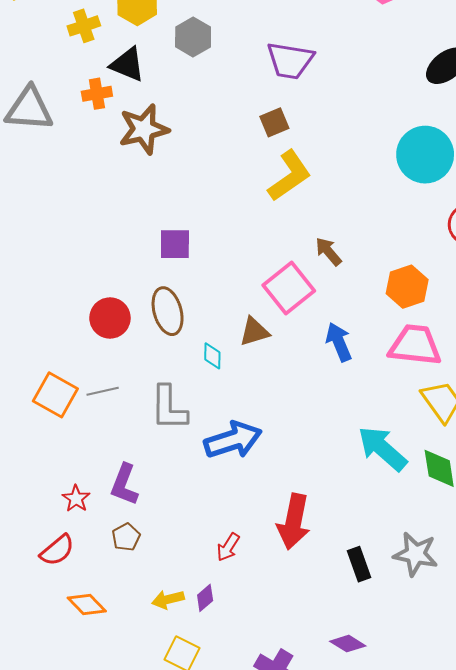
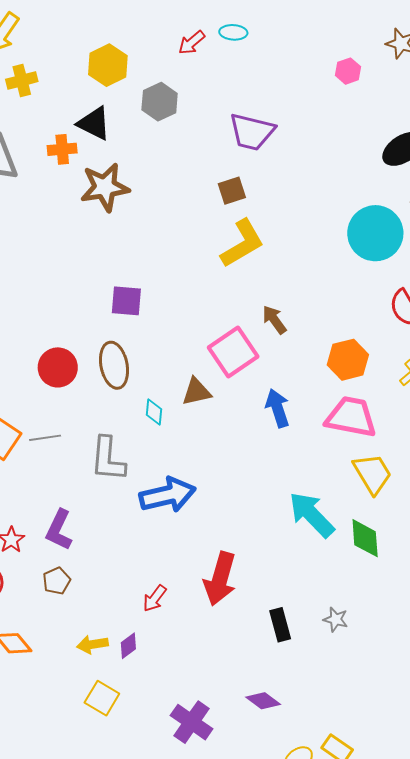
yellow cross: (84, 26) -> (22, 80), moved
gray star: (416, 554) -> (336, 619), size x0.6

